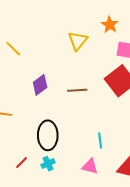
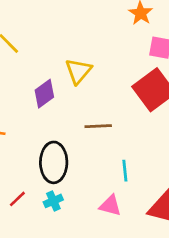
yellow triangle: (78, 41) -> (78, 71), moved
brown line: (77, 90) -> (98, 126), moved

